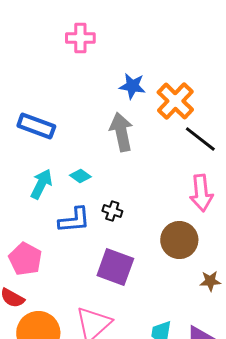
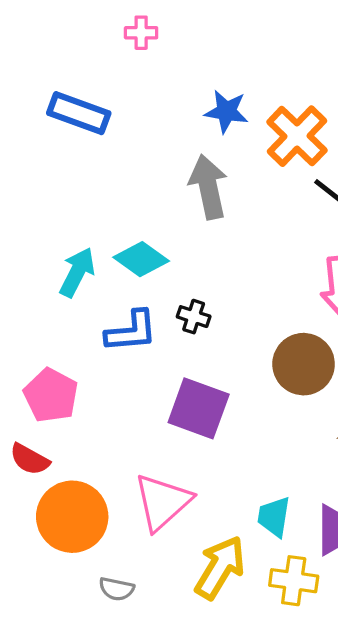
pink cross: (80, 38) -> (141, 33), size x0.7
blue rectangle: (36, 126) -> (79, 113), moved
cyan diamond: (80, 176) -> (141, 259), size x1.5

